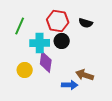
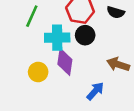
brown arrow: (85, 75) -> (118, 64), moved
blue arrow: (70, 85) -> (95, 91), turned -49

